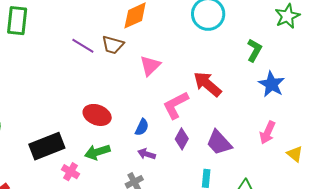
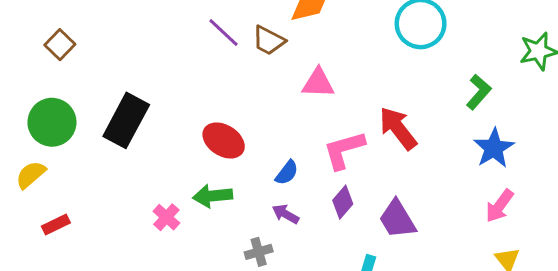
pink triangle: (150, 66) -> (318, 83), turned 35
pink arrow: (267, 133) -> (499, 206), moved
black rectangle: (47, 146) -> (126, 120), moved, turned -52

